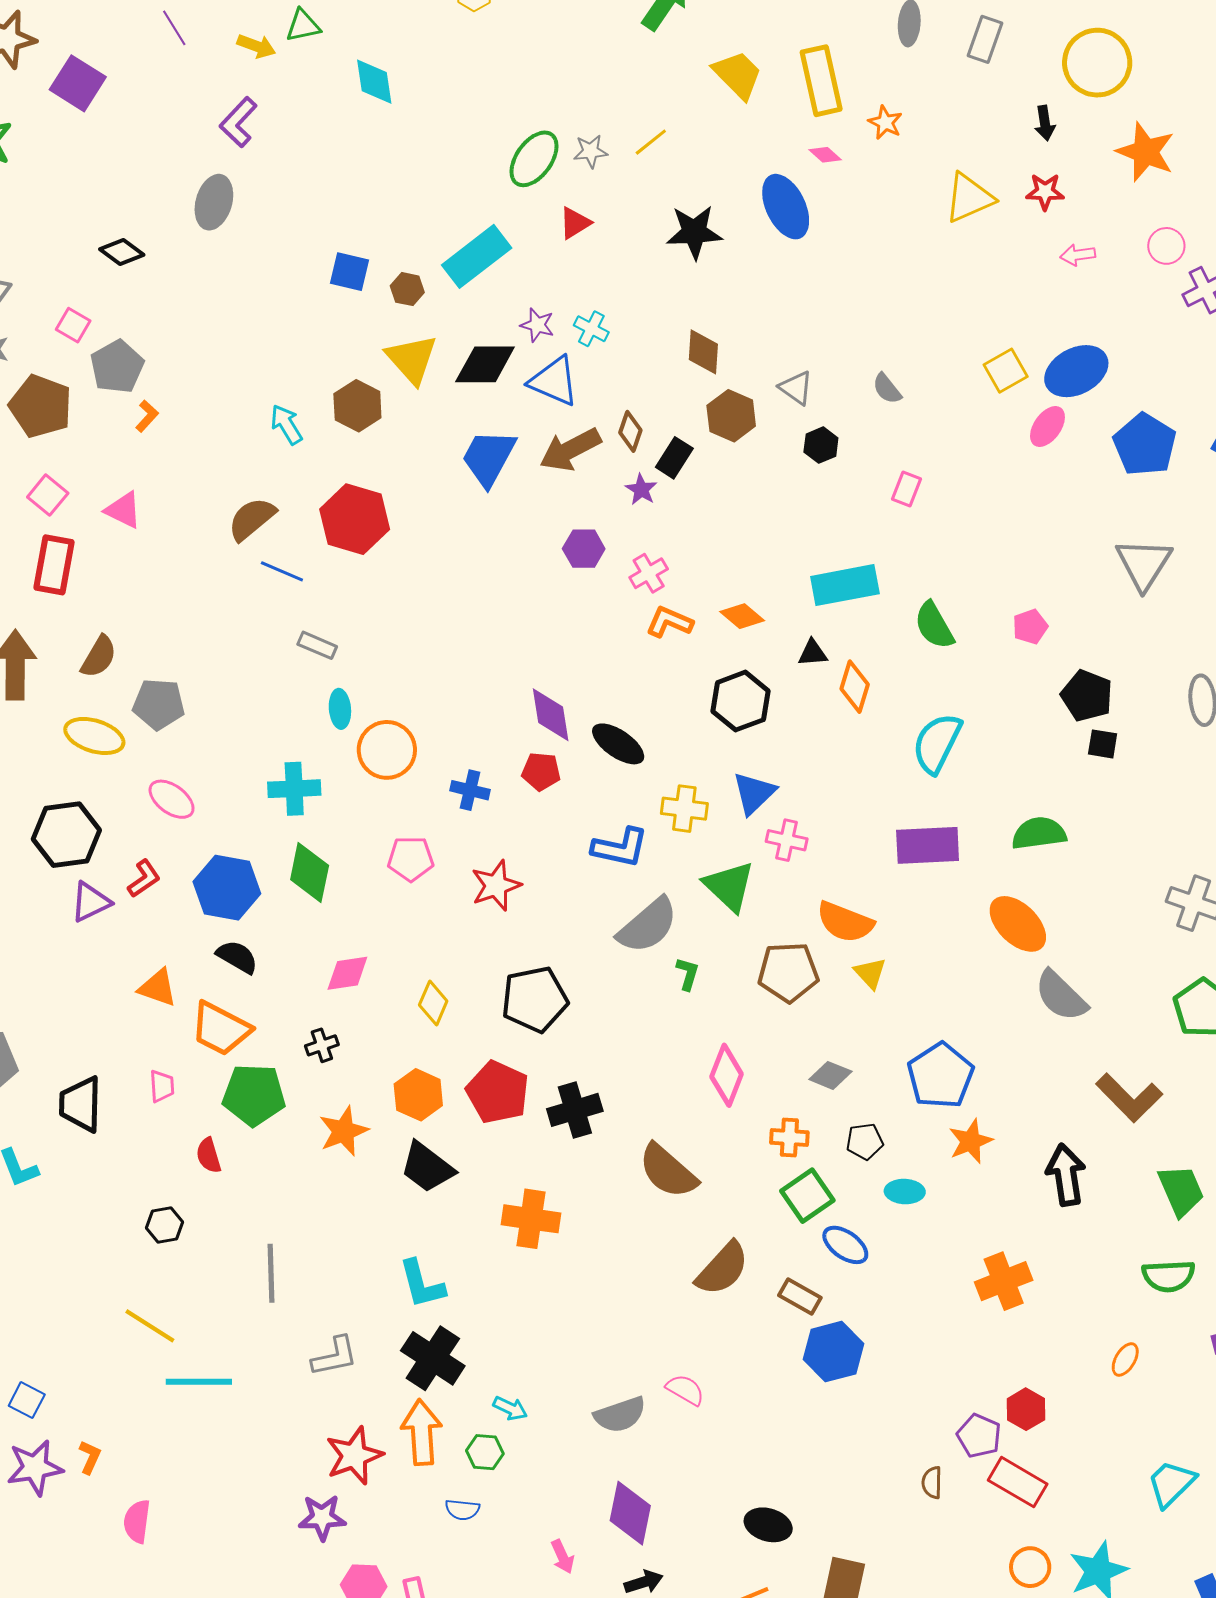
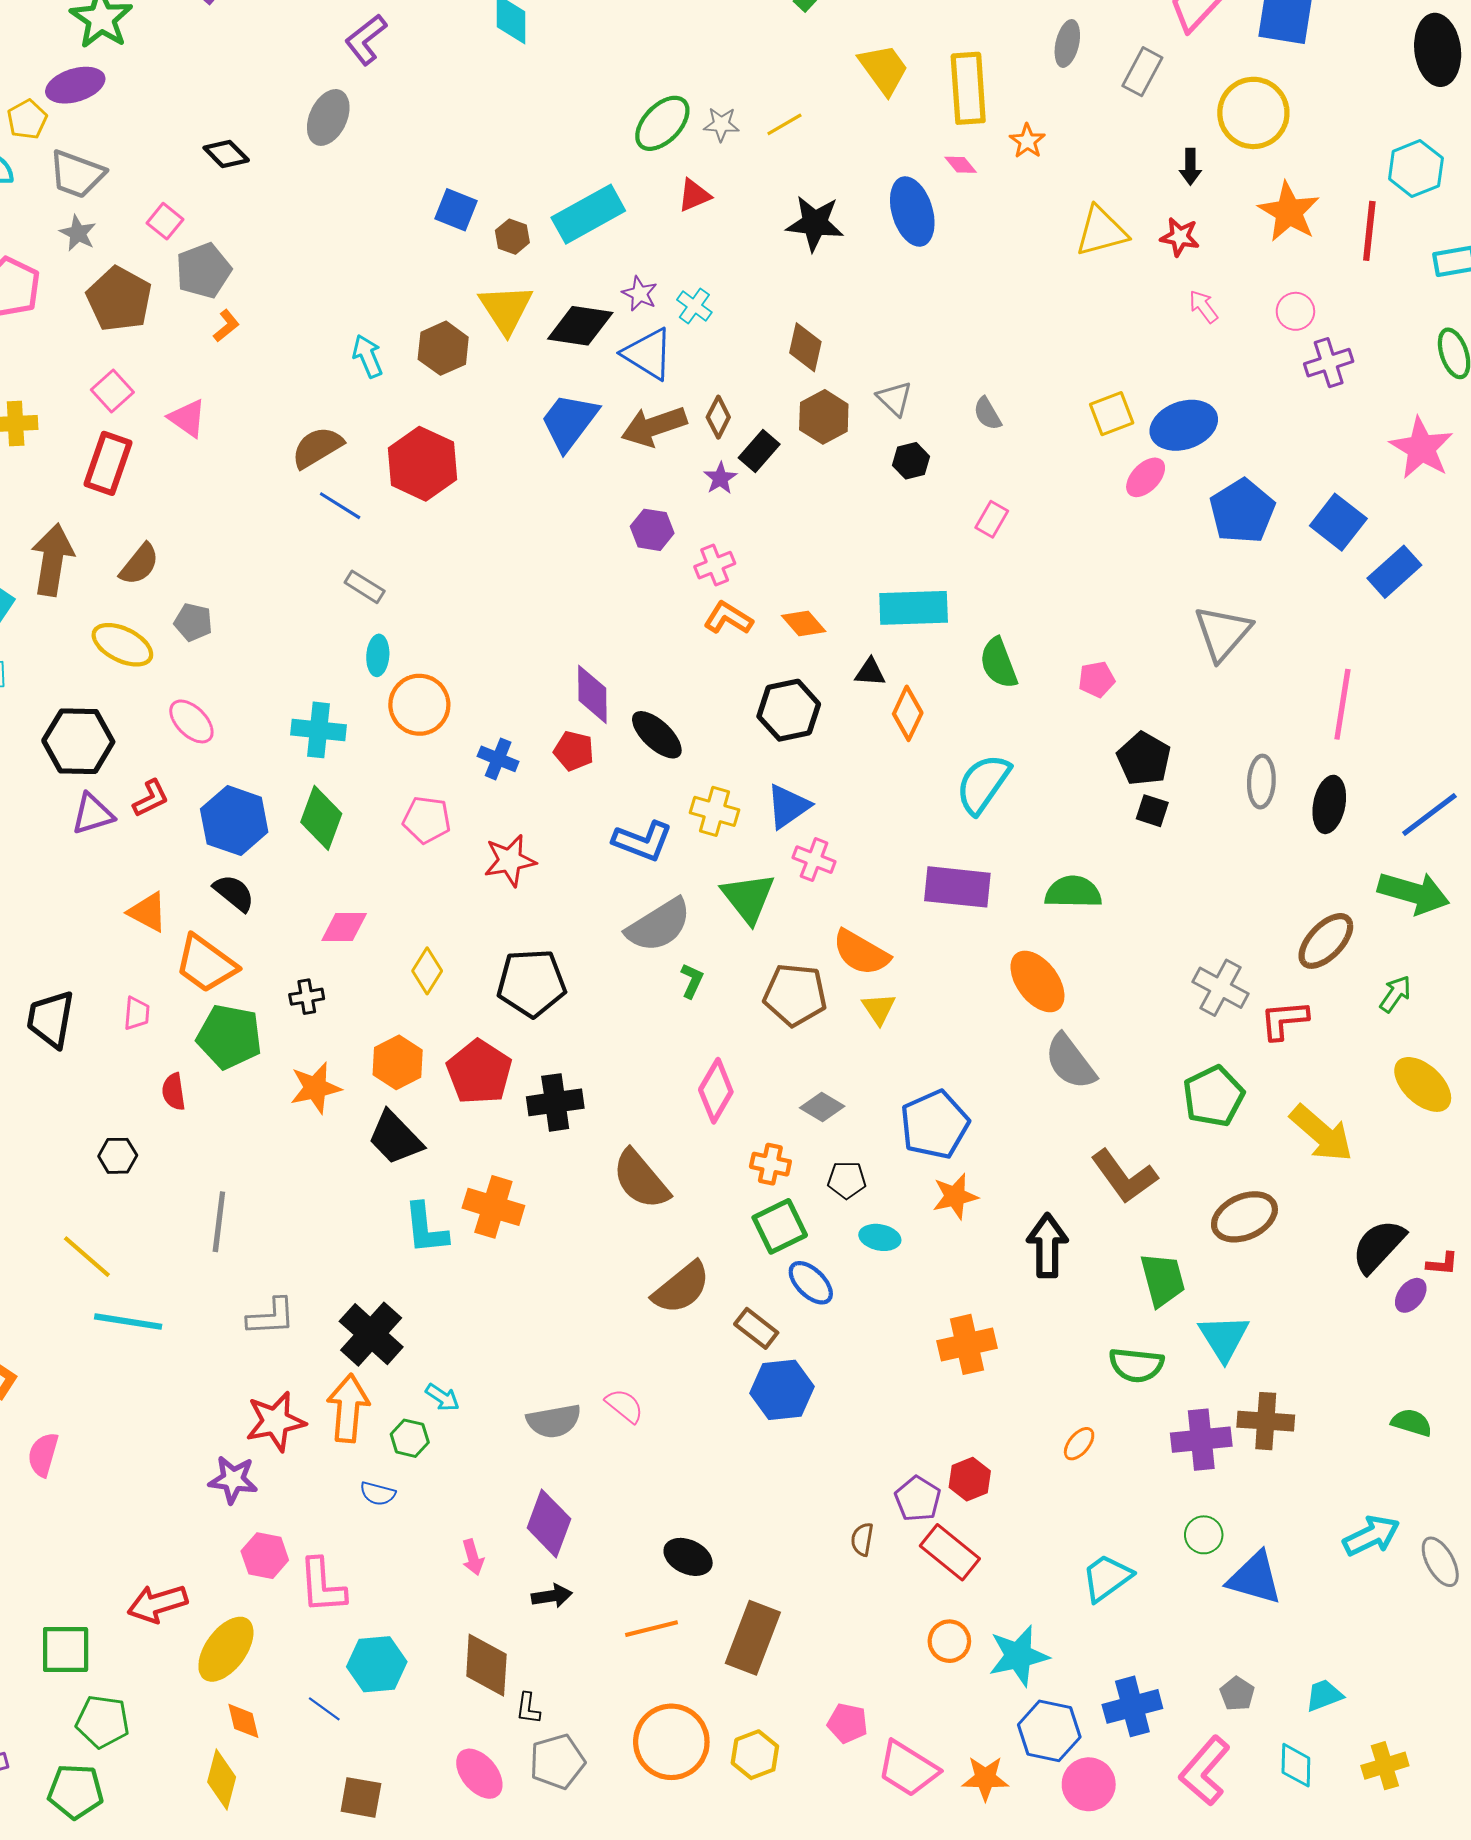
pink arrow: (1078, 255) -> (1203, 307), turned 52
gray pentagon: (159, 704) -> (193, 622), size x0.7
cyan L-shape: (422, 1284) -> (426, 1228), moved

